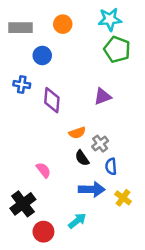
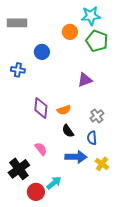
orange circle: (63, 24) -> (70, 32), moved
blue circle: (42, 55) -> (42, 52), moved
purple diamond: (52, 100) -> (41, 108), moved
gray cross: (100, 144) -> (97, 116), moved
pink semicircle: (43, 170) -> (41, 149), moved
cyan arrow: (77, 221) -> (54, 183), moved

